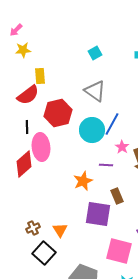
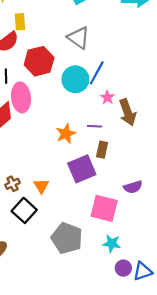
purple line: (106, 165) -> (95, 126), moved
brown rectangle: (117, 196) -> (102, 150), turned 35
purple square: (98, 214) -> (82, 169), turned -32

